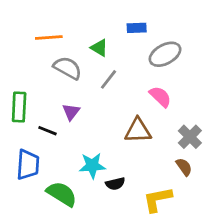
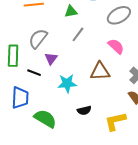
green triangle: (99, 48) -> (71, 11), turned -40
gray semicircle: (68, 68) -> (38, 39), moved, turned -80
cyan star: (92, 166) -> (67, 83), moved

